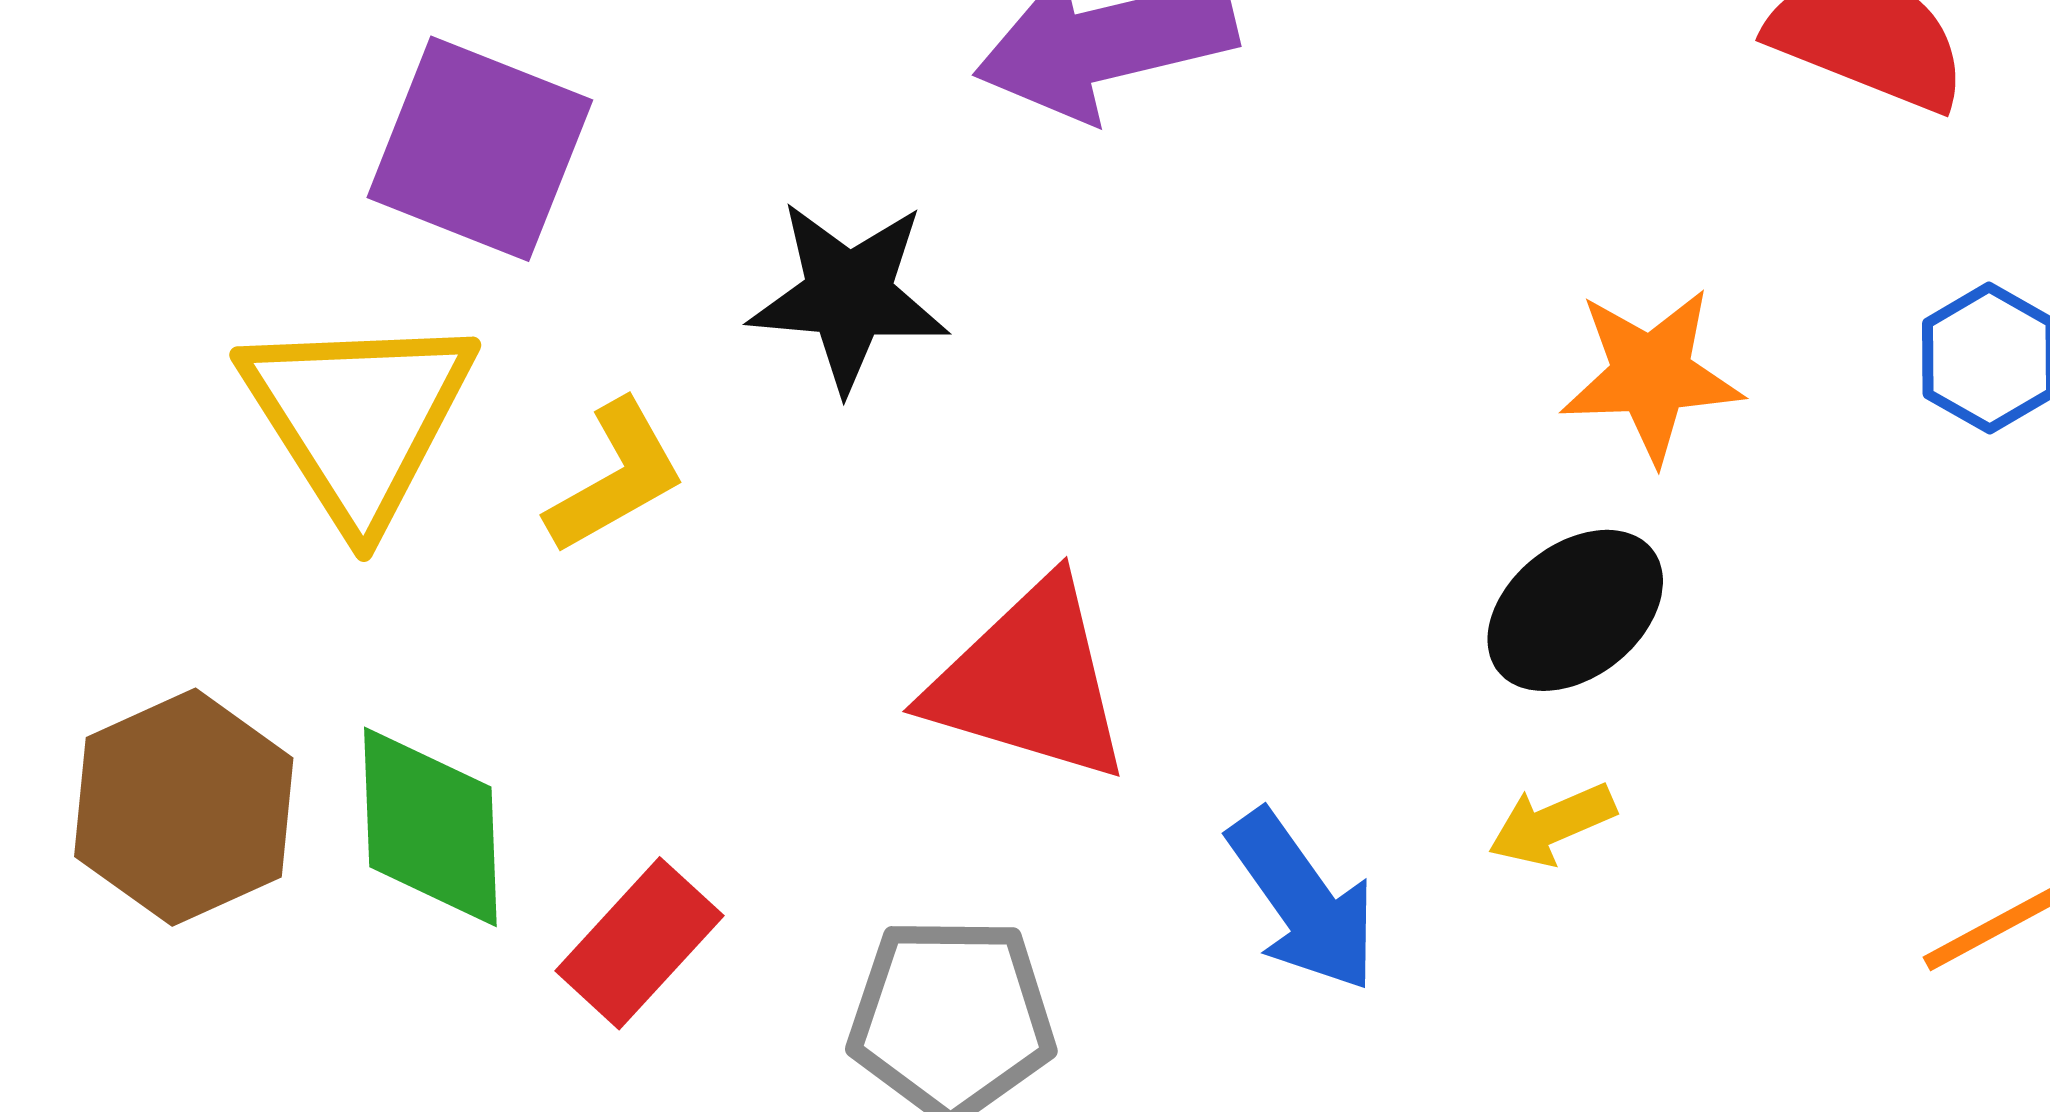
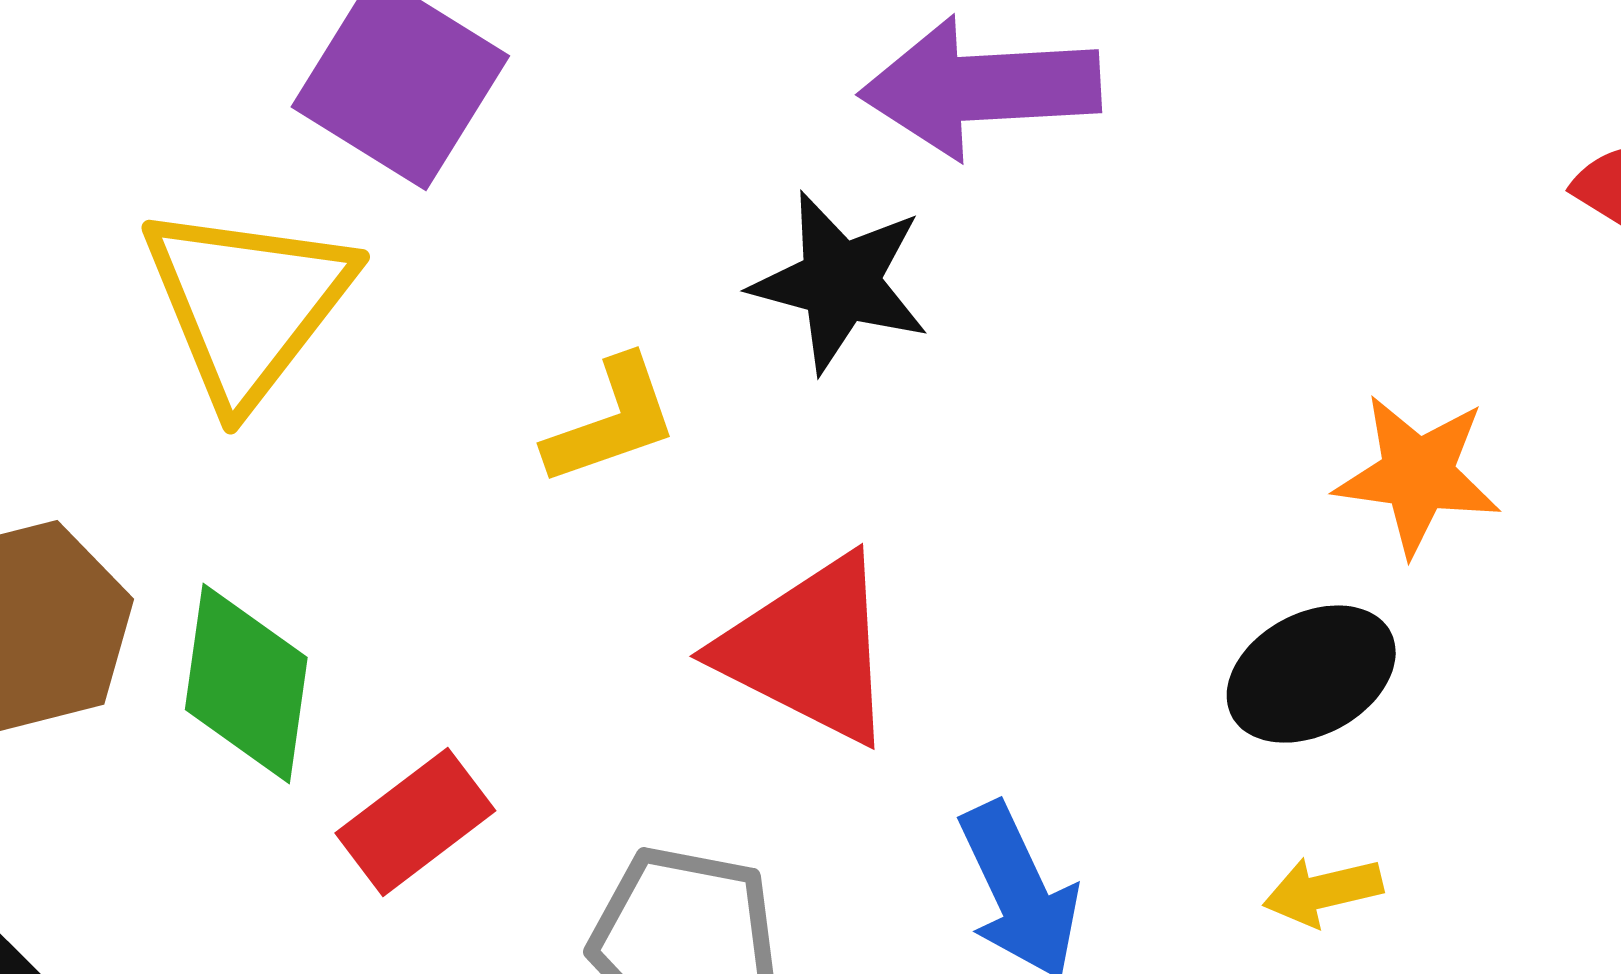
black star: (849, 296) -> (840, 282), moved
yellow L-shape: (616, 477) -> (611, 421), moved
yellow arrow: (1552, 824) -> (1323, 891), moved

